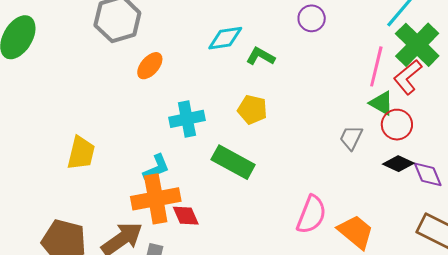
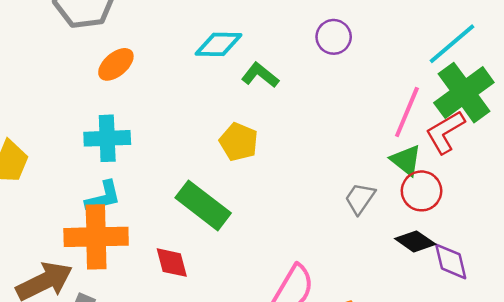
cyan cross: (187, 119) -> (107, 138), moved
red diamond: (186, 216) -> (172, 263), moved

